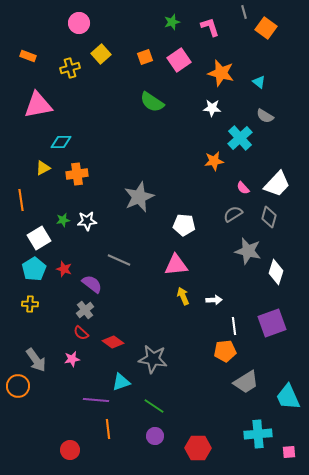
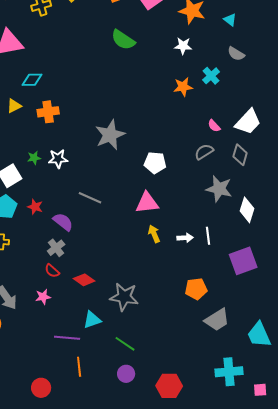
cyan cross: (240, 138) -> (211, 76), size x0.7
orange star: (214, 161) -> (183, 87), moved
white line: (234, 326) -> (208, 236), moved

